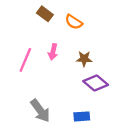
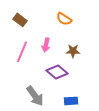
brown rectangle: (45, 14) -> (20, 20), moved
purple diamond: (96, 83) -> (57, 72), moved

